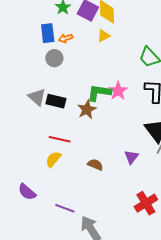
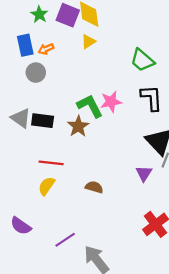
pink star: (118, 91) -> (111, 102), turned 30
green L-shape: (99, 93) -> (90, 106), turned 60
purple triangle: (131, 157) -> (144, 173), moved
purple line: (65, 208) -> (65, 240), turned -48

